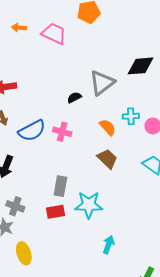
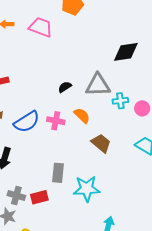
gray triangle: (102, 83) -> (98, 85), moved, turned 40
orange semicircle: (108, 127) -> (82, 116), moved
red rectangle: (56, 212) -> (39, 197), moved

